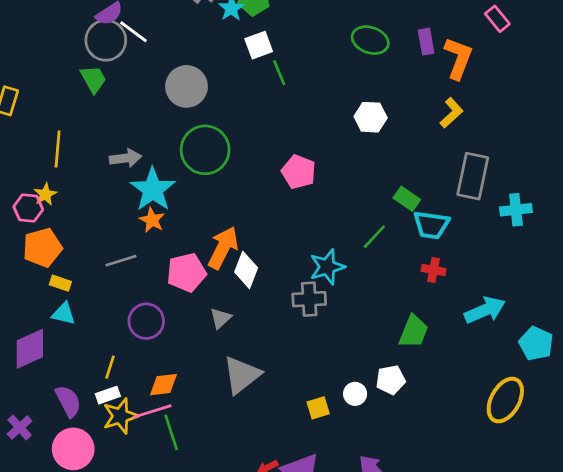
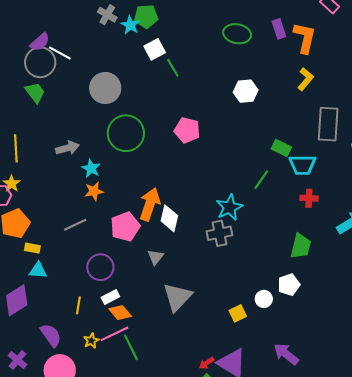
pink pentagon: (299, 172) -> (187, 130), moved
cyan star: (153, 189) -> (91, 168), size x0.6
orange star: (152, 220) -> (94, 191), turned -30
orange diamond: (164, 385) -> (120, 313), turned 65
white rectangle: (108, 395) -> (110, 297), moved
yellow star: (120, 416) -> (91, 341), size x0.6

